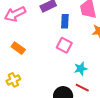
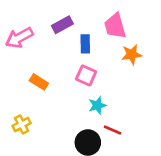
orange rectangle: (18, 48) -> (39, 82), moved
cyan star: (81, 69) -> (97, 105), moved

